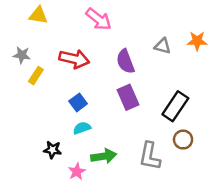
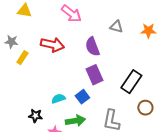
gray triangle: (163, 46) -> (116, 27), moved
blue square: (78, 102) -> (82, 97), moved
brown circle: (183, 140) -> (145, 108), moved

